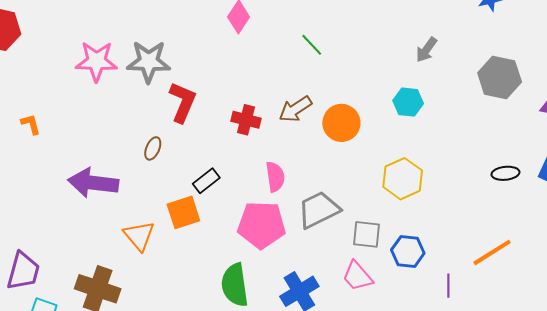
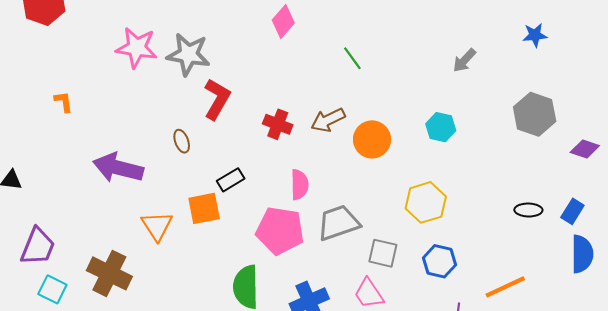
gray arrow: (426, 50) -> (464, 60), moved
brown ellipse: (153, 148) -> (182, 141), turned -50
blue hexagon: (408, 251) -> (440, 261), moved

